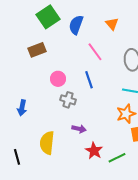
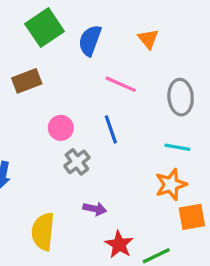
pink line: (95, 52) -> (121, 84), turned -30
gray cross: (68, 100) -> (77, 162), turned 35

